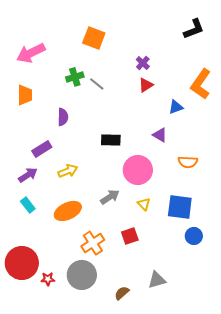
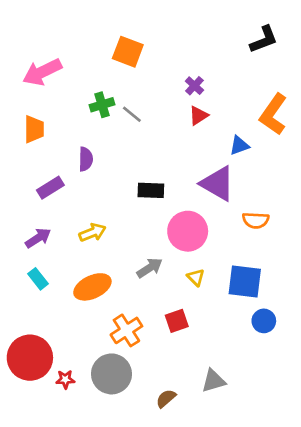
purple triangle: (160, 135) -> (218, 184), size x1.8
purple rectangle: (42, 149) -> (50, 188), moved

